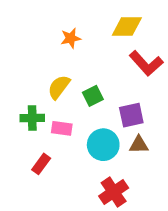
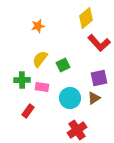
yellow diamond: (127, 26) -> (86, 18), turned -40
orange star: (71, 38) -> (38, 26), moved
purple square: (131, 115) -> (99, 78), moved
brown triangle: (139, 145) -> (94, 98), turned -32

